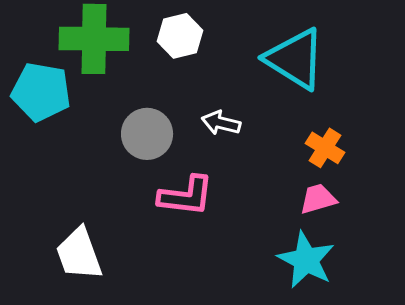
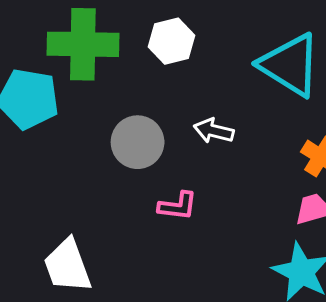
pink L-shape: (186, 196) -> (178, 206), size x0.7

